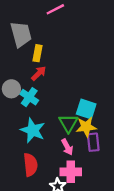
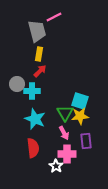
gray trapezoid: (21, 34) -> (37, 31), moved
cyan cross: (29, 97) -> (32, 91), turned -35
purple rectangle: (93, 142) -> (86, 141), moved

